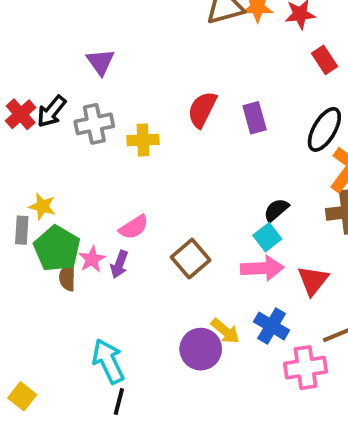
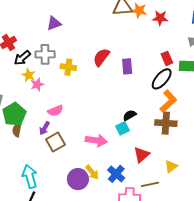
red rectangle: (325, 60) -> (167, 58), moved
purple triangle: (100, 62) -> (54, 23), turned 35
black arrow: (51, 111) -> (22, 58), moved
yellow star: (42, 206) -> (29, 75), moved
pink star: (92, 259) -> (37, 85), moved
brown square: (191, 259) -> (55, 142), moved
pink arrow: (262, 268) -> (96, 140), moved

